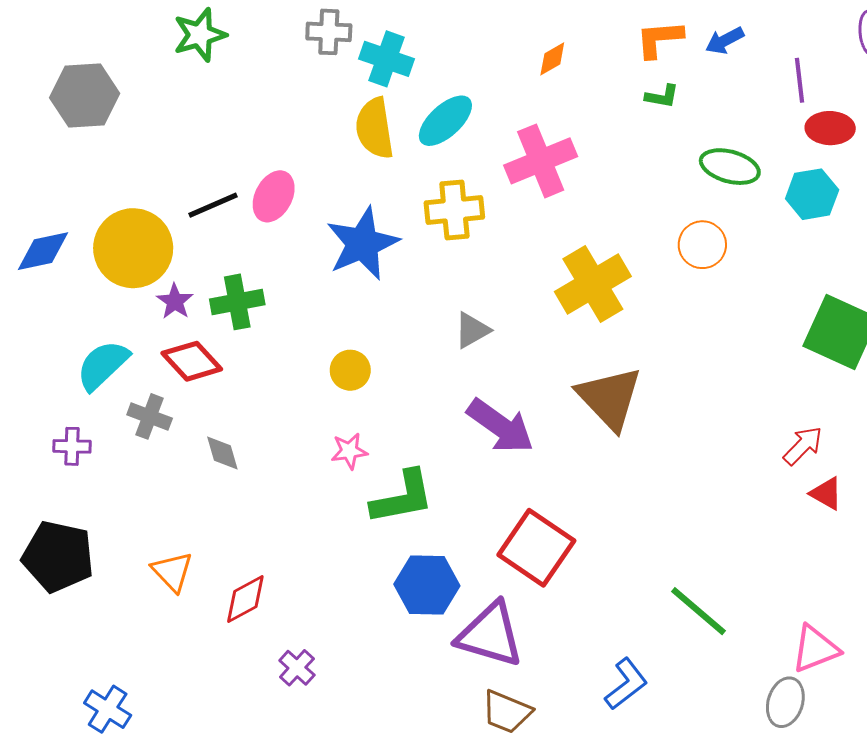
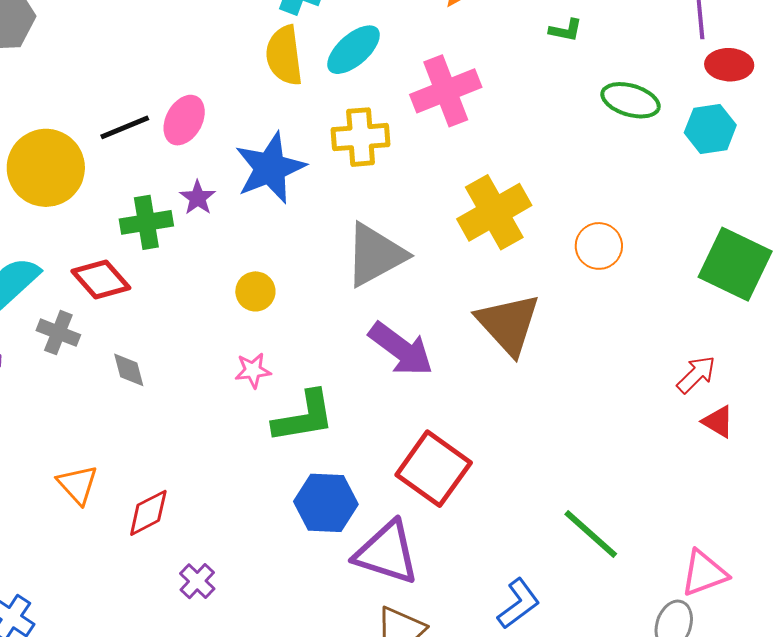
orange circle: (702, 245) -> (599, 246), moved
purple star: (175, 301) -> (198, 198), moved
gray triangle: (472, 330) -> (375, 255), size x1.8

